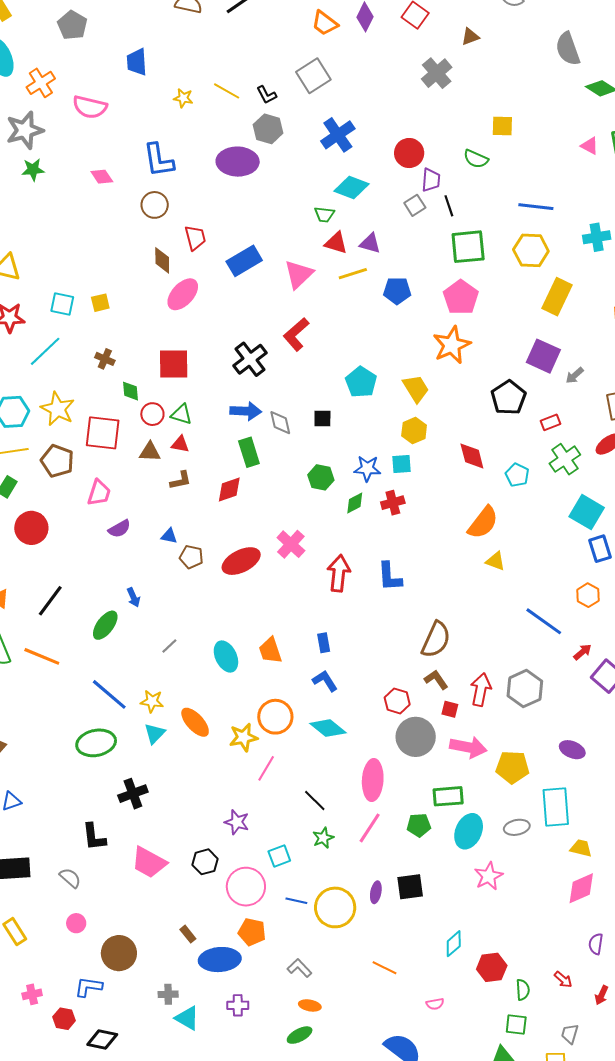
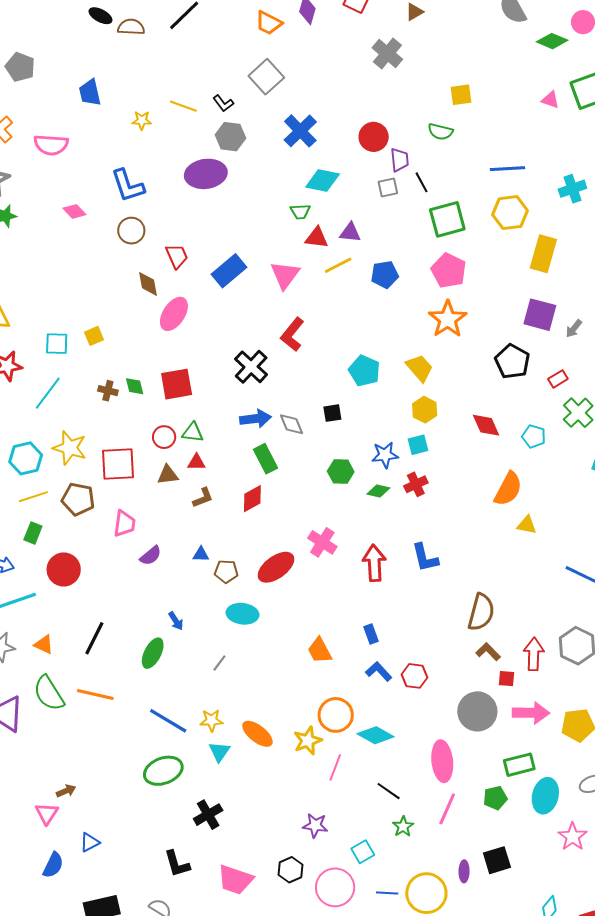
gray square: (415, 205) -> (388, 187), turned 30
green diamond: (130, 391) -> (135, 386), moved
green diamond: (355, 503) -> (378, 491), turned 50
cyan ellipse: (226, 656) -> (242, 614), moved, turned -48
red hexagon: (397, 701) -> (415, 676), moved
cyan diamond: (328, 728) -> (376, 735), moved

